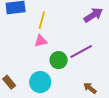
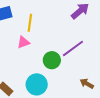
pink triangle: (41, 41) -> (23, 42), moved

